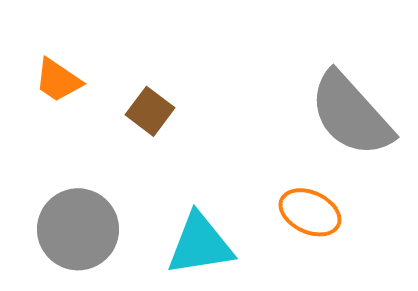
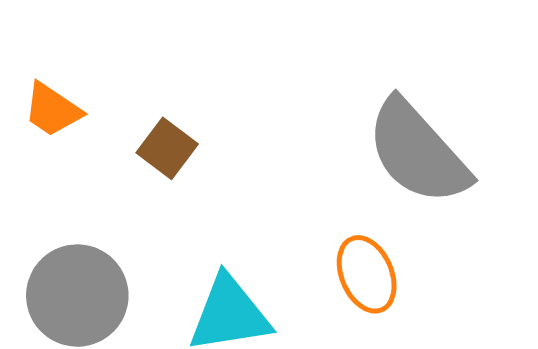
orange ellipse: (310, 212) -> (367, 274), turned 42

